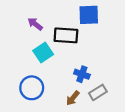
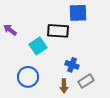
purple arrow: (35, 24) -> (10, 30), moved
brown arrow: (73, 98) -> (64, 86), turned -40

